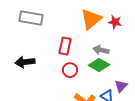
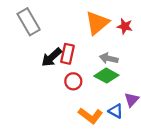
gray rectangle: (31, 18) -> (29, 22), turned 50
black arrow: (25, 62) -> (52, 57), moved, turned -36

